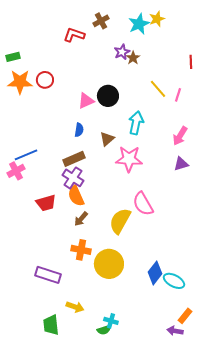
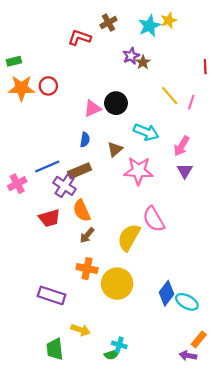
cyan arrow: (136, 123) -> (146, 132), turned 100
pink arrow: (180, 136) -> (182, 146), moved
blue line: (26, 155) -> (47, 166), moved
purple triangle: (181, 164) -> (185, 171), moved, turned -42
purple cross: (73, 178) -> (64, 186), moved

